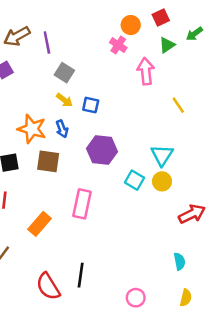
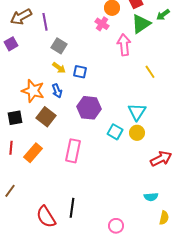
green triangle: (167, 45) -> (141, 24), size x1.5
brown square: (48, 161) -> (46, 117), turned 30
orange rectangle: (39, 224) -> (33, 153), moved
cyan semicircle: (179, 261) -> (151, 197), turned 96
yellow semicircle: (186, 298) -> (164, 218), moved

